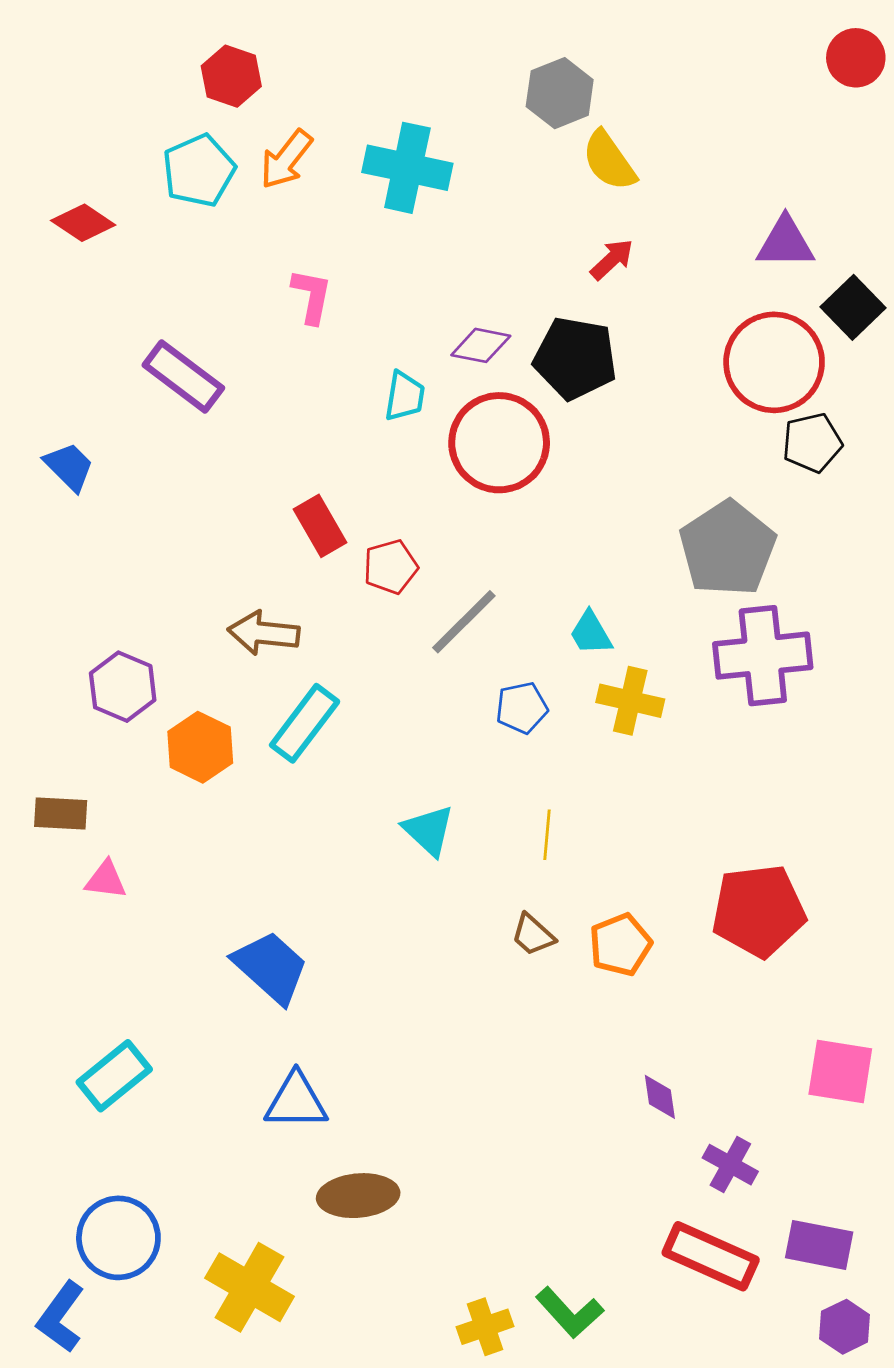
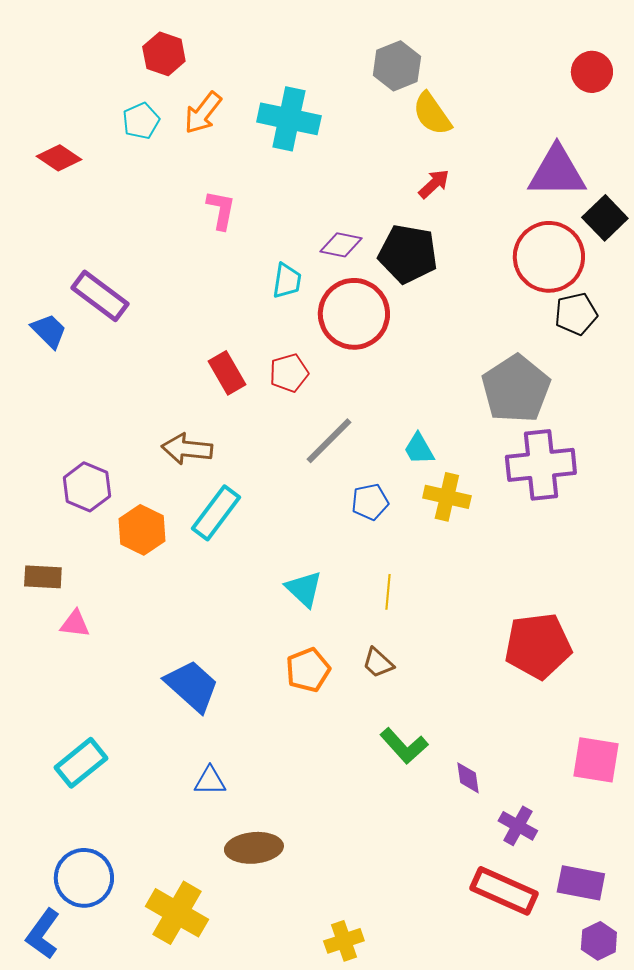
red circle: (856, 58) -> (592, 72), moved
cyan pentagon: (199, 171) -> (141, 121), size x0.7
purple triangle: (785, 243) -> (557, 172), size x1.4
purple rectangle: (183, 376) -> (100, 296), moved
red pentagon: (391, 567) -> (289, 373), moved
orange pentagon: (620, 945) -> (308, 670), moved
blue triangle: (296, 1101) -> (210, 781), size x0.7
green L-shape: (570, 1313) -> (404, 746), moved

